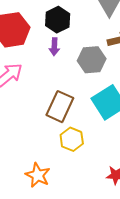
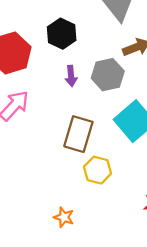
purple arrow: (54, 47) -> (71, 76), moved
orange star: (38, 175) -> (64, 217), size x0.7

